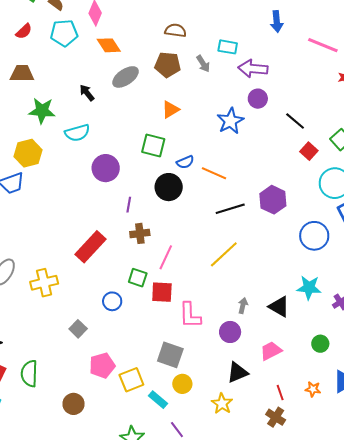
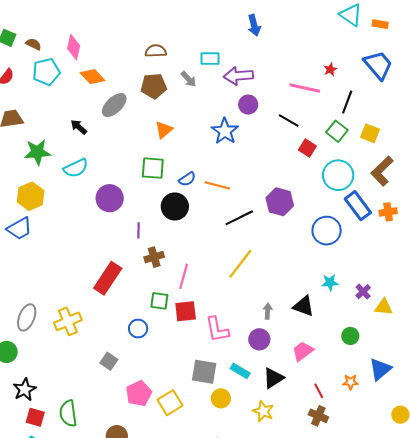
pink line: (323, 45) -> (305, 88), moved
cyan star: (309, 288) -> (330, 282), size x0.7
cyan rectangle: (158, 400) -> (240, 371), moved

